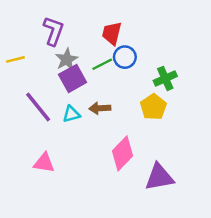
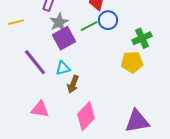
yellow pentagon: (153, 107) -> (132, 62), turned 30
brown arrow: (100, 108) -> (73, 84), moved, turned -66
pink diamond: (122, 153) -> (86, 116), moved

